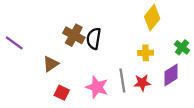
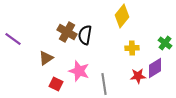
yellow diamond: (152, 18) -> (122, 16), moved
gray line: (122, 80) -> (104, 84), moved
red star: (142, 83) -> (138, 76), moved
pink star: (97, 87) -> (79, 71), moved

